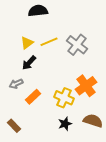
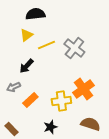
yellow triangle: (27, 43) -> (26, 35), moved
yellow cross: (64, 98) -> (61, 101), turned -30
black star: (65, 124) -> (50, 127), moved

